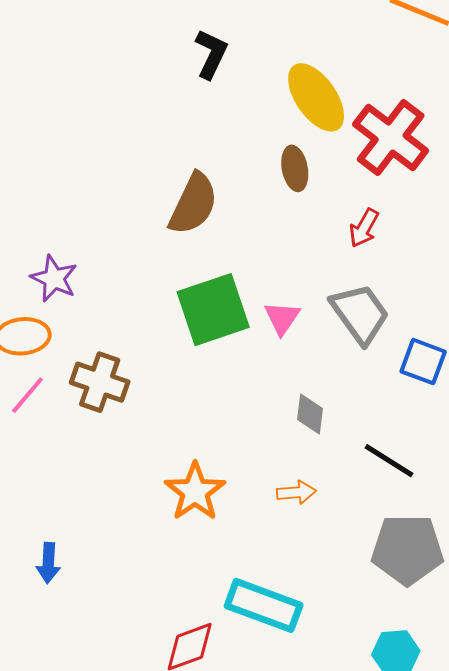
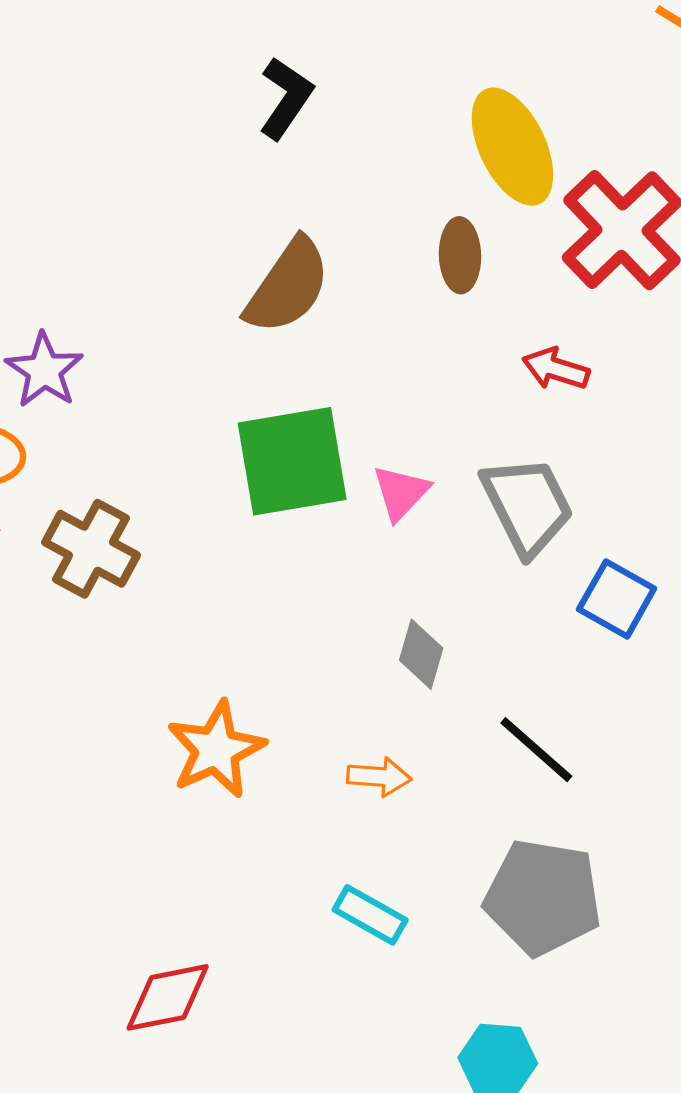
black L-shape: (211, 54) -> (286, 98), moved
red arrow: (364, 228) -> (556, 369), turned 69
cyan rectangle: (264, 605) -> (370, 915), moved, size x0.6

